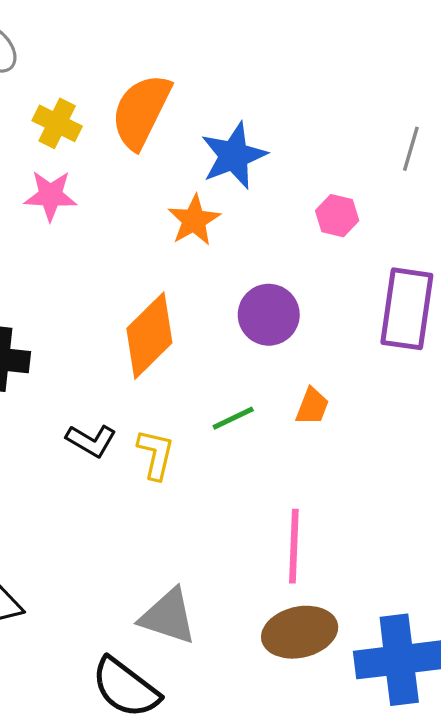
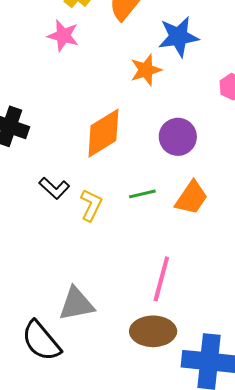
orange trapezoid: (312, 406) -> (191, 198), size x1.5
gray triangle: (168, 616) -> (76, 304), turned -42

